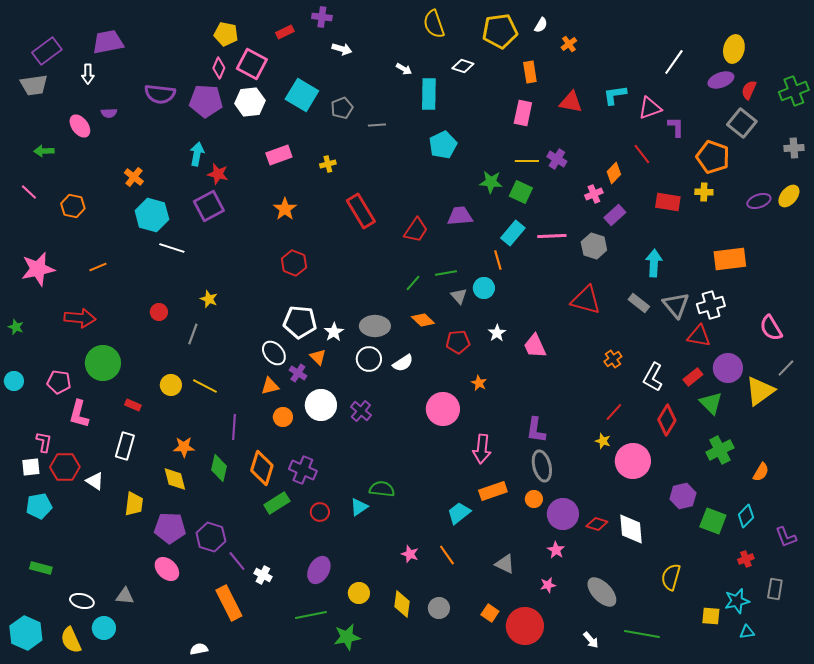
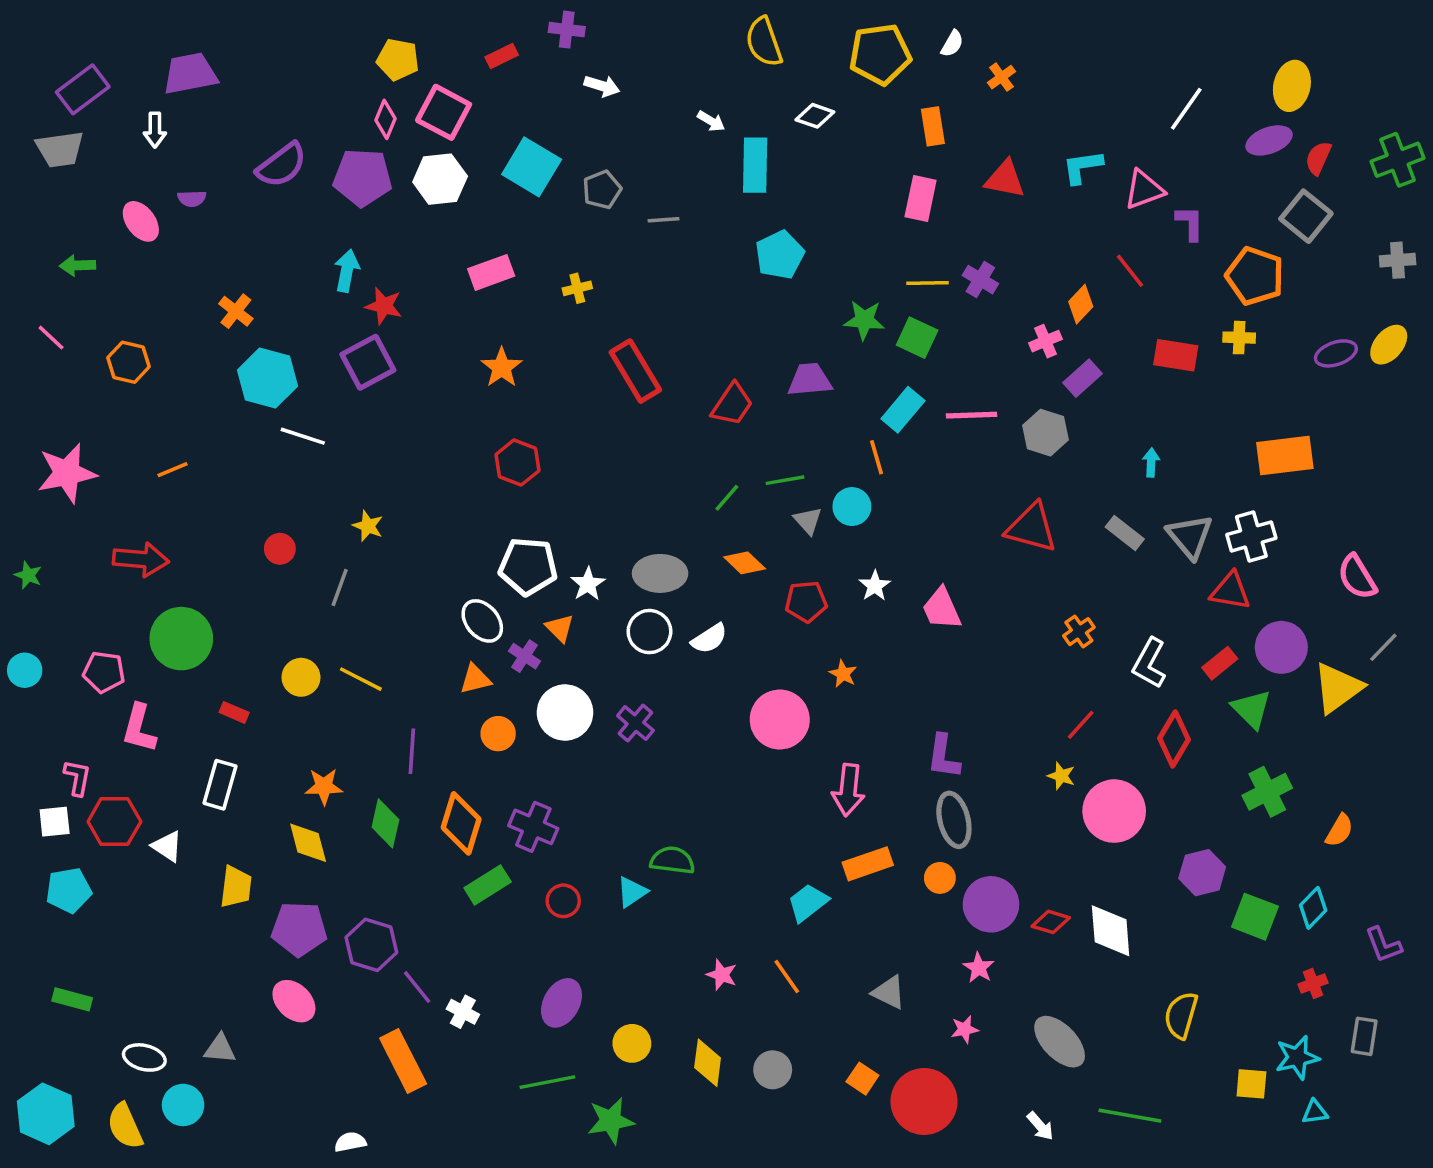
purple semicircle: (160, 94) -> (282, 165), turned -44
cyan arrow: (654, 263) -> (1151, 463), size x0.6

